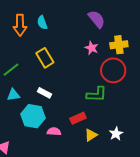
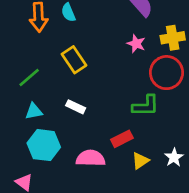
cyan hexagon: (33, 116) -> (44, 145), moved
pink semicircle: (54, 132) -> (91, 158), size x1.5

